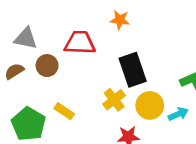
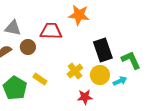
orange star: (120, 20) -> (79, 15), size x1.5
black rectangle: (133, 70) -> (103, 50), moved

